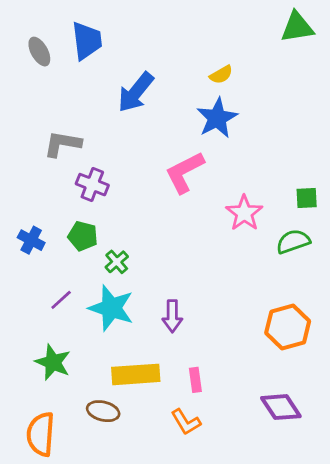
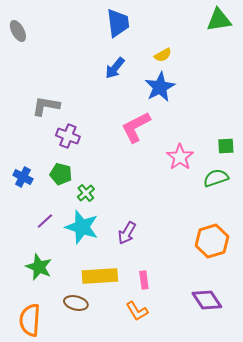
blue trapezoid: (87, 41) -> (118, 23), moved
gray ellipse: (39, 52) -> (18, 31), moved
blue arrow: (136, 92) -> (115, 68), moved, size x0.7
purple arrow: (172, 316) -> (127, 233), turned 30

